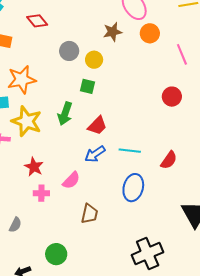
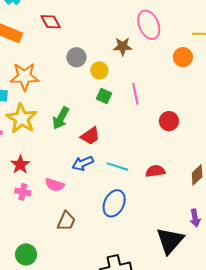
orange circle: (150, 33) -> (183, 57), moved
pink line: (182, 54) -> (135, 94), moved
green square: (88, 86) -> (104, 96), moved
red semicircle: (169, 160) -> (155, 171), moved, turned -144
pink semicircle: (71, 180) -> (55, 185), turned 54

